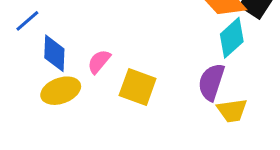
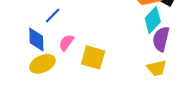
blue line: (27, 21) -> (53, 16), moved
purple semicircle: (211, 82) -> (161, 39), moved

